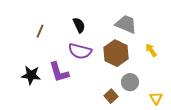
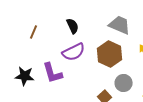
purple semicircle: (80, 51) -> (74, 52), turned -40

